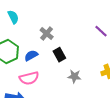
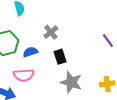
gray star: (74, 76) -> (71, 82), size x1.5

